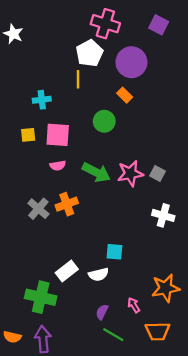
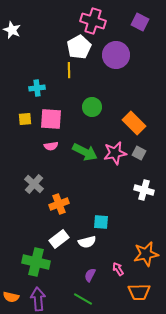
orange rectangle: (125, 95) -> (134, 123), moved, size x1.6
orange cross: (67, 204) -> (59, 204), moved
green line: (113, 335) -> (83, 299), moved

